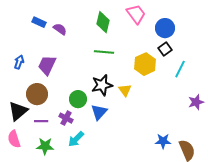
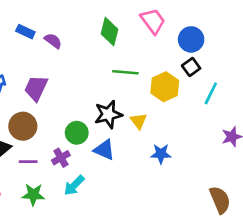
green line: (104, 52) -> (125, 72), moved
blue triangle: (99, 112) -> (104, 150), turned -48
purple cross: (66, 118) -> (61, 158), turned 32
blue star: (163, 141) -> (161, 154), moved

